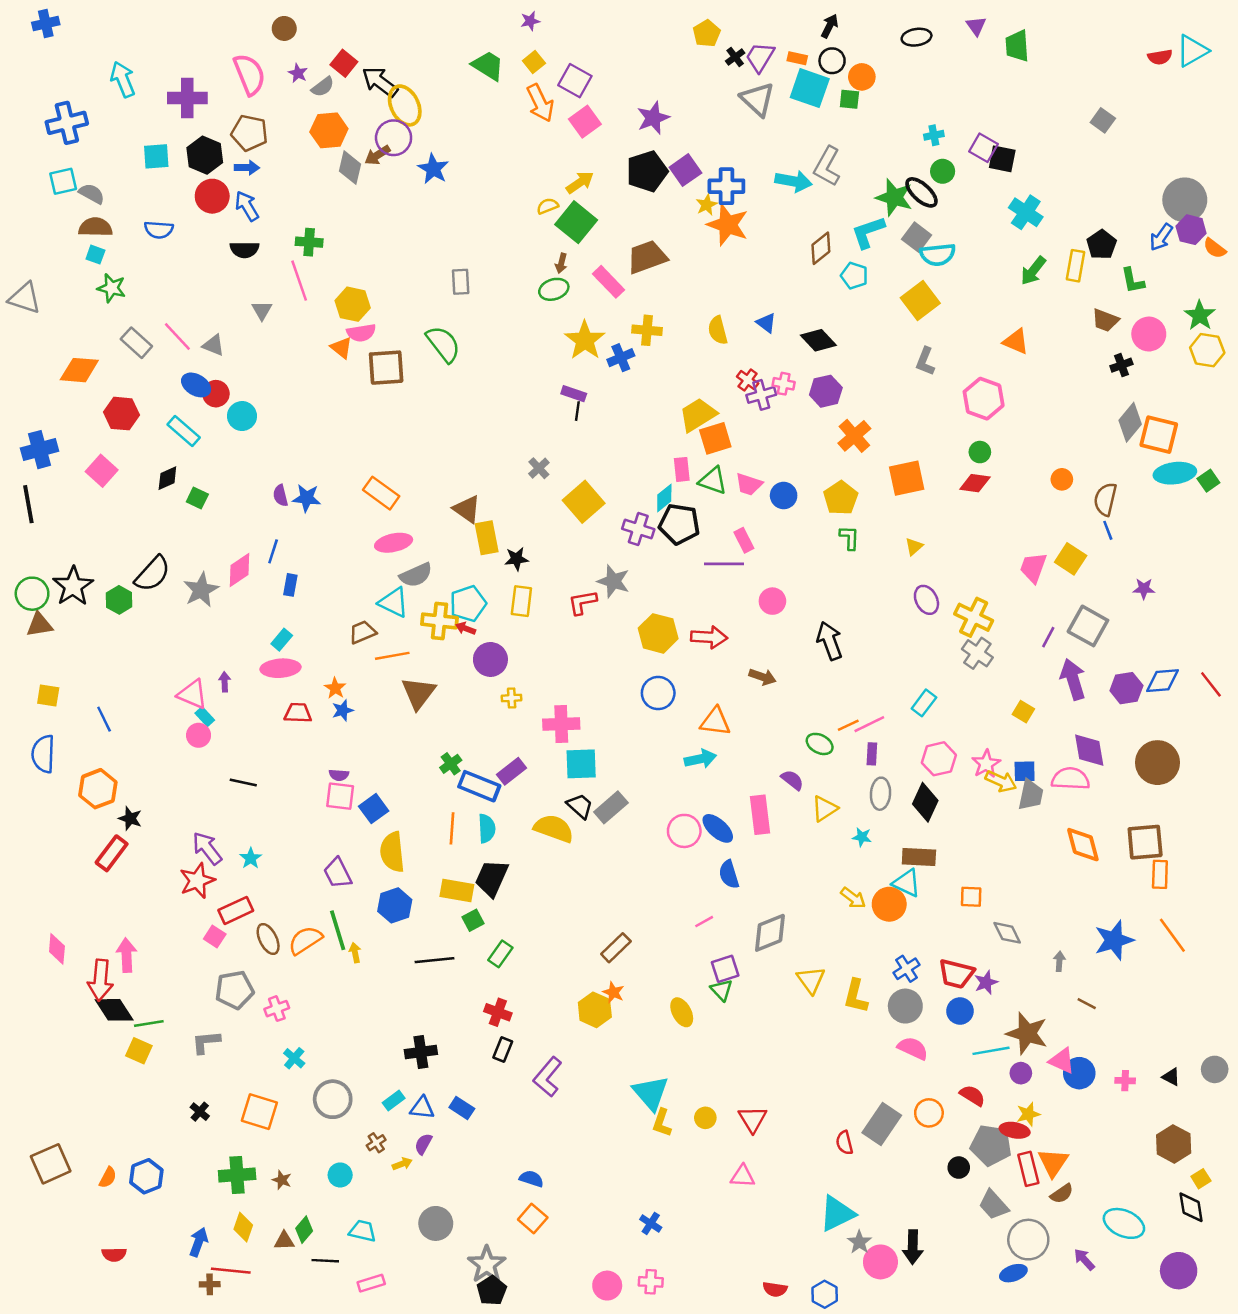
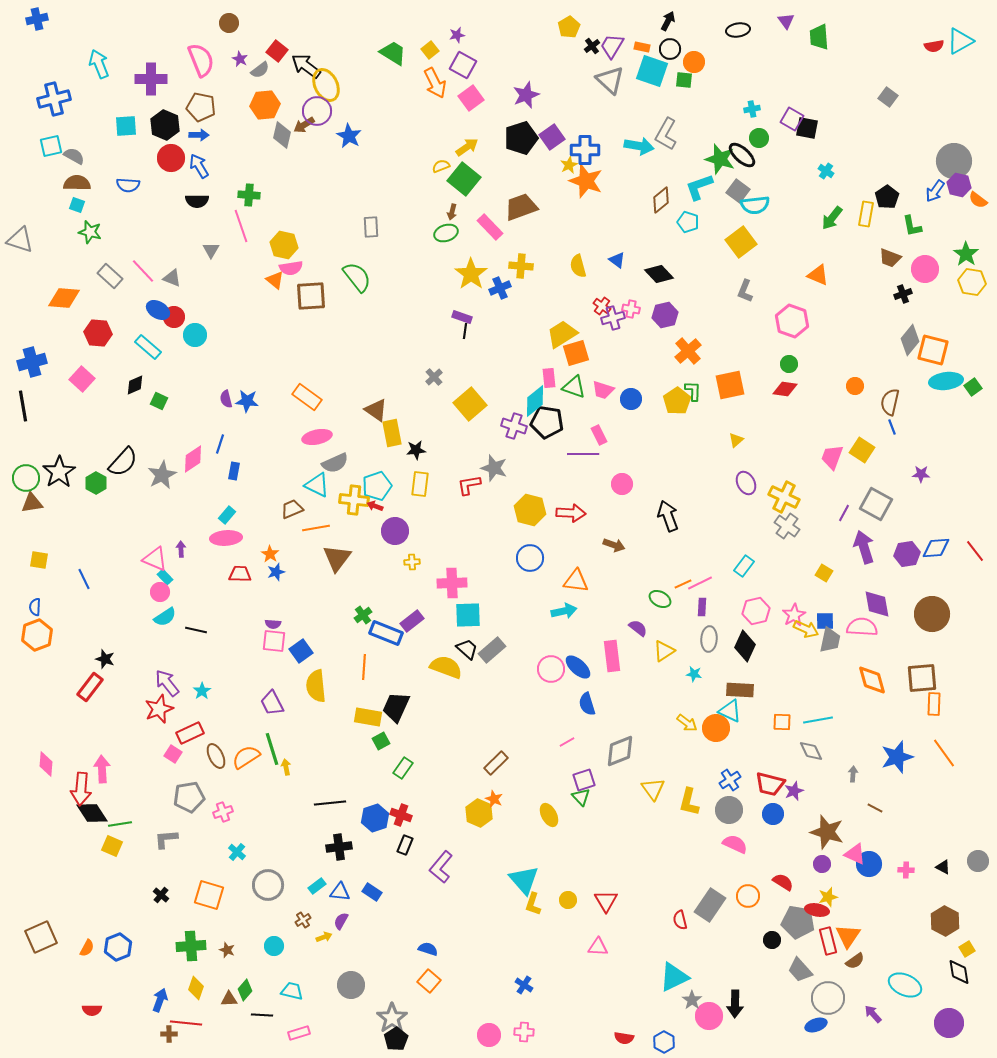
purple star: (530, 21) -> (457, 35), moved
cyan cross: (1026, 212) -> (826, 171), size x0.6
cyan diamond: (664, 498) -> (535, 401), size x1.4
green L-shape: (849, 538) -> (693, 391), moved
blue semicircle: (43, 754) -> (35, 607), size x0.6
orange hexagon: (98, 789) -> (37, 635), moved
cyan semicircle: (487, 828) -> (165, 617), moved, turned 60
blue hexagon: (395, 905) -> (375, 818), moved
black line: (435, 960) -> (330, 803), moved
cyan line: (991, 1051) -> (818, 720), moved

